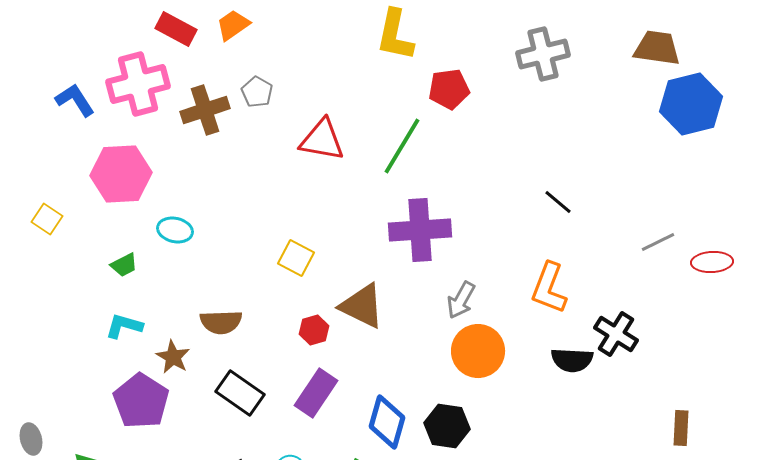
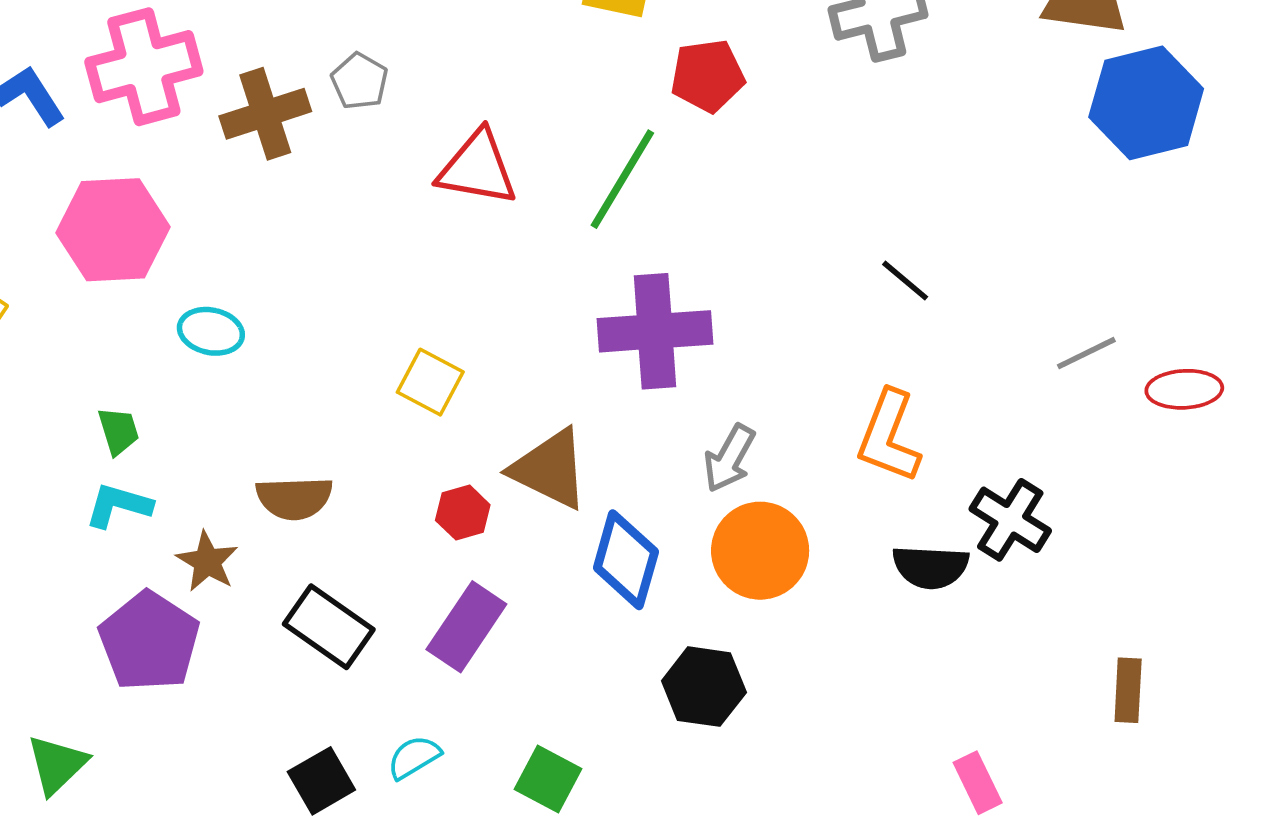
green trapezoid: (124, 265) -> (118, 431), moved, turned -80
blue diamond: (387, 422) -> (626, 560), moved

